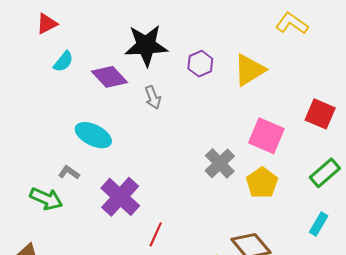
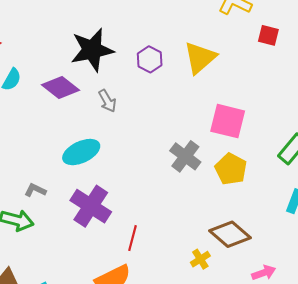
red square: (320, 114) -> (268, 35), moved, size x0.7
cyan ellipse: (93, 135) -> (81, 152), moved, turned -42

